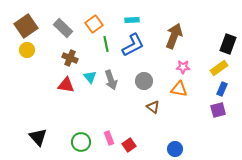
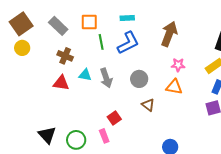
orange square: (94, 24) -> (89, 22), turned 36
cyan triangle: (90, 77) -> (85, 75), turned -40
black triangle: (38, 137) -> (47, 135), moved
red square: (129, 145) -> (114, 118), moved

